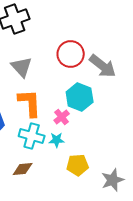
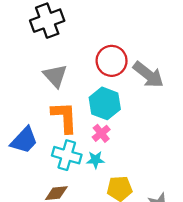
cyan hexagon: (80, 97) -> (105, 103), moved

